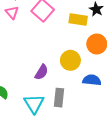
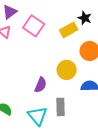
yellow rectangle: (78, 19) -> (69, 30), turned -30

